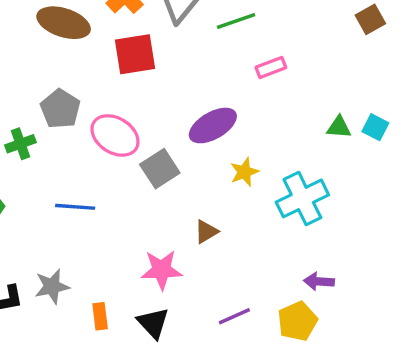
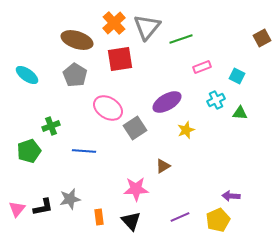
gray pentagon: (60, 109) -> (75, 75), moved
green triangle: (339, 127) -> (240, 113), moved
cyan square: (375, 127) -> (237, 76), moved
green cross: (20, 144) -> (51, 126), moved
cyan cross: (302, 198) -> (216, 100), moved, size x0.6

